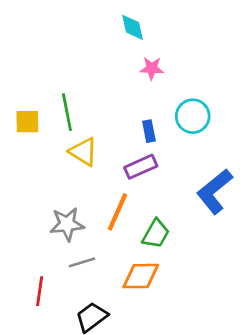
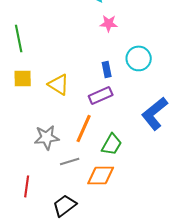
green line: (67, 112) -> (19, 38), moved
yellow square: (27, 122) -> (23, 78), moved
gray line: (82, 262) -> (70, 161), moved

